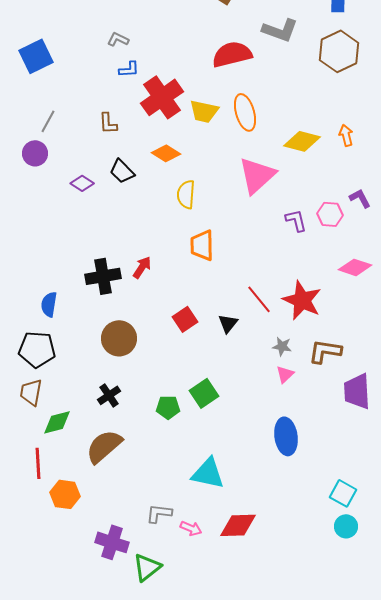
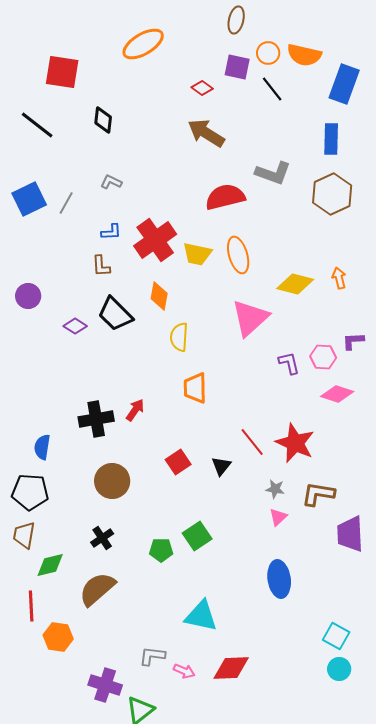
blue L-shape: (129, 69) -> (111, 232), moved
gray line: (48, 121) -> (66, 203), moved
orange diamond: (166, 153) -> (159, 296), turned 68
black trapezoid: (122, 171) -> (115, 314), size x1.4
purple L-shape: (360, 198) -> (353, 341), turned -65
pink diamond: (355, 267) -> (337, 394), moved

